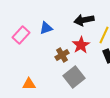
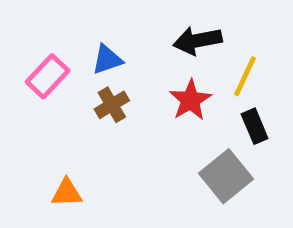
brown cross: (62, 55) -> (112, 105), moved
gray square: (74, 77) -> (226, 176), moved

